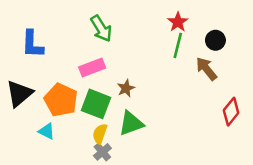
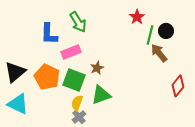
blue L-shape: (32, 44) -> (49, 34), moved
green line: (178, 45) -> (150, 35), moved
cyan triangle: (47, 131) -> (18, 104), moved, size x1.6

